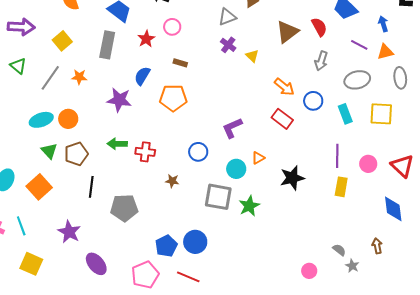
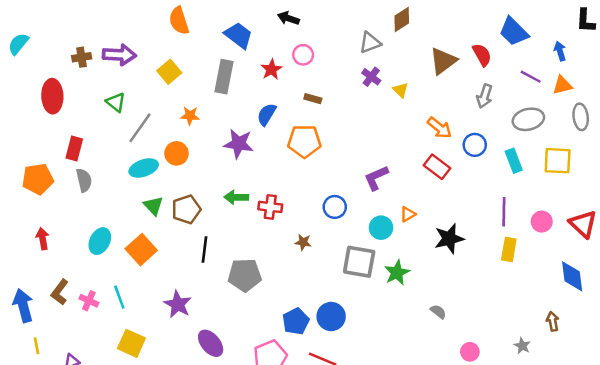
gray line: (50, 78) -> (140, 128), moved
orange circle: (68, 119) -> (177, 153), moved
gray semicircle: (339, 250) -> (438, 312), moved

